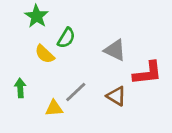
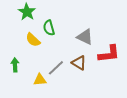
green semicircle: (66, 38) -> (49, 28), turned 133
brown triangle: (116, 96) -> (79, 63), moved

